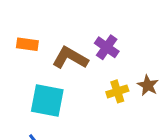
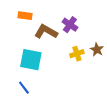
orange rectangle: (27, 44) -> (25, 16), moved

